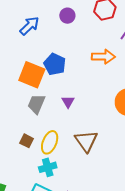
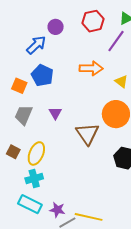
blue arrow: (29, 26) -> (36, 45), moved
orange square: (32, 75) -> (19, 86), size x0.6
brown triangle: (86, 141) -> (87, 134), moved

